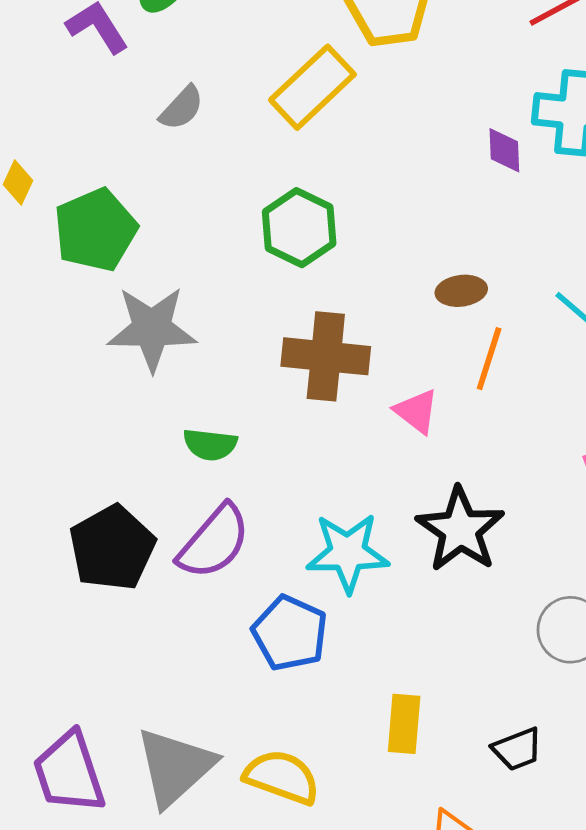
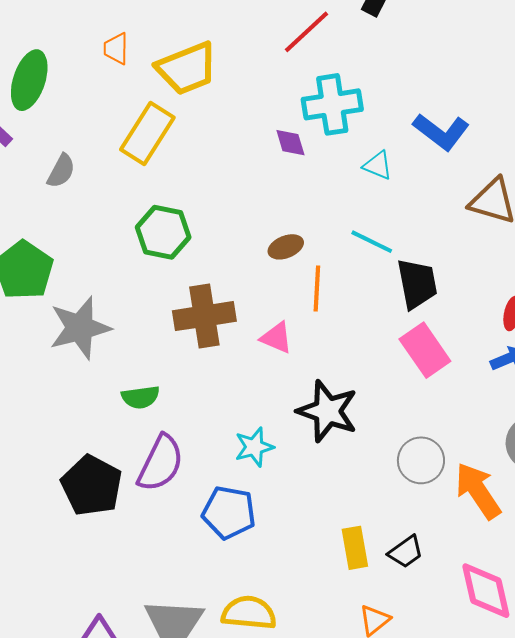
cyan star: (348, 553) -> (254, 447), size x0.7
yellow rectangle: (404, 724) -> (355, 548), moved

